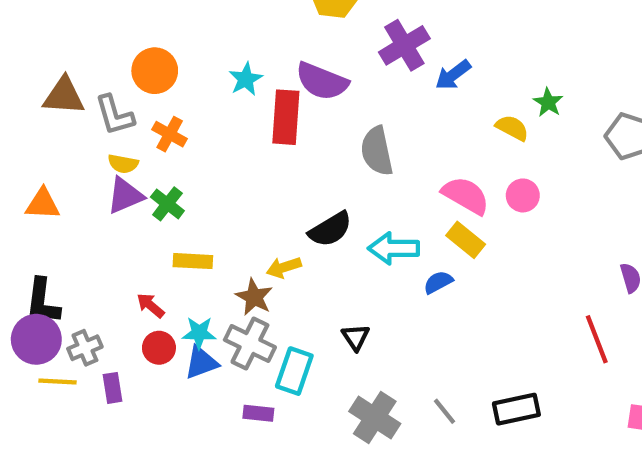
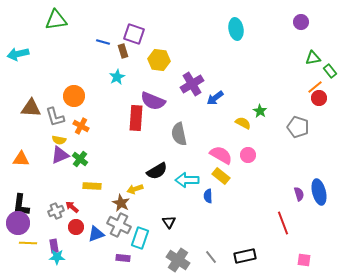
cyan star: (246, 79) -> (117, 77), moved
blue semicircle: (438, 282) -> (208, 196), turned -64
cyan star: (199, 333) -> (57, 257), moved
gray cross: (85, 348) -> (56, 211), moved

